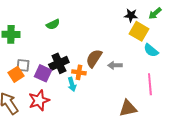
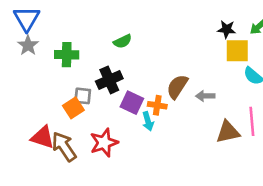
yellow square: (139, 31) -> (237, 51), turned -30
black cross: (59, 63) -> (109, 80), moved
purple square: (43, 73) -> (132, 103), moved
brown triangle: (128, 108) -> (228, 132), moved

